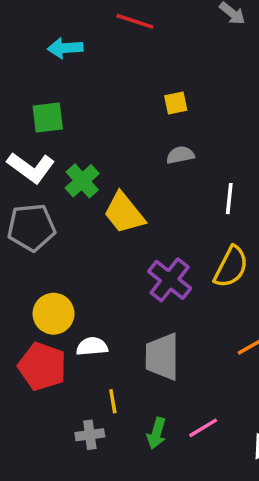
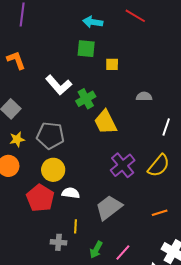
yellow square: (176, 103) -> (112, 64), moved
green square: (48, 118) -> (86, 49), moved
gray pentagon: (31, 227) -> (50, 136), moved
gray trapezoid: (162, 357) -> (109, 207), turned 40
pink line: (203, 428) -> (123, 252), turned -30

